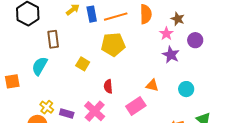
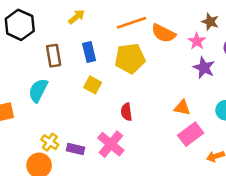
blue rectangle: (92, 14) -> (89, 52), moved
orange semicircle: (146, 14) -> (163, 33), moved, turned 120
pink rectangle: (136, 106) -> (191, 134), moved

